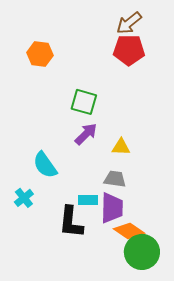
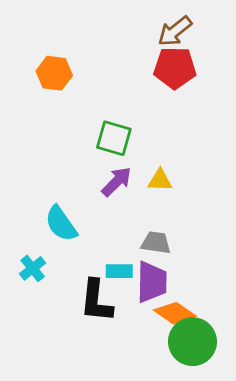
yellow triangle: (121, 147) -> (160, 180), moved

